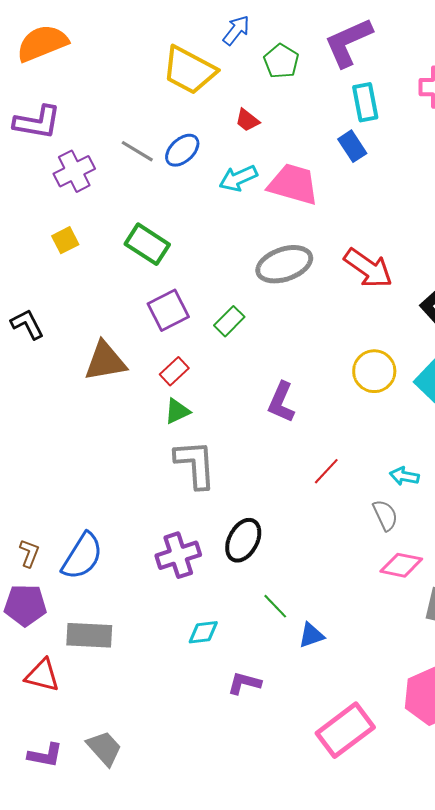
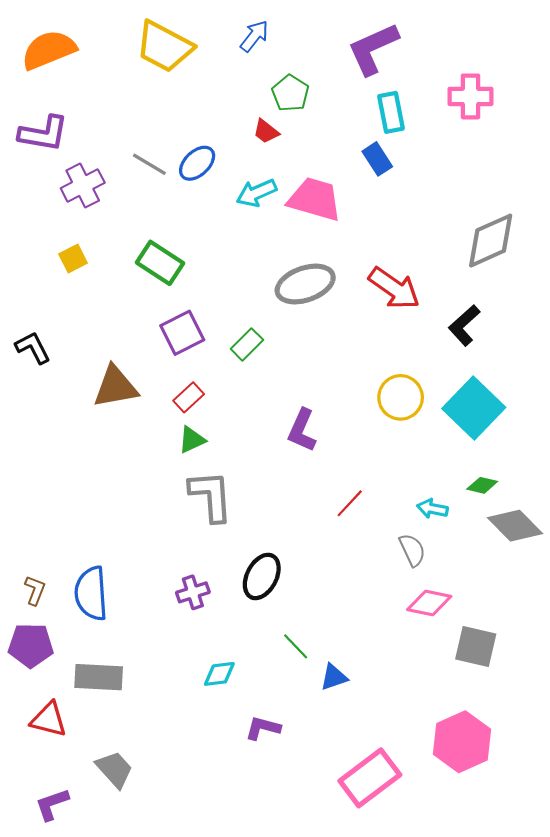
green pentagon: (281, 61) -> (290, 93), moved
yellow trapezoid: (189, 70) -> (164, 47), moved
purple cross: (178, 555) -> (193, 592), size x0.7
blue semicircle: (82, 556) -> (91, 593), turned 144
gray trapezoid: (104, 748) -> (114, 769), moved
purple L-shape: (45, 755) -> (52, 804), turned 150

